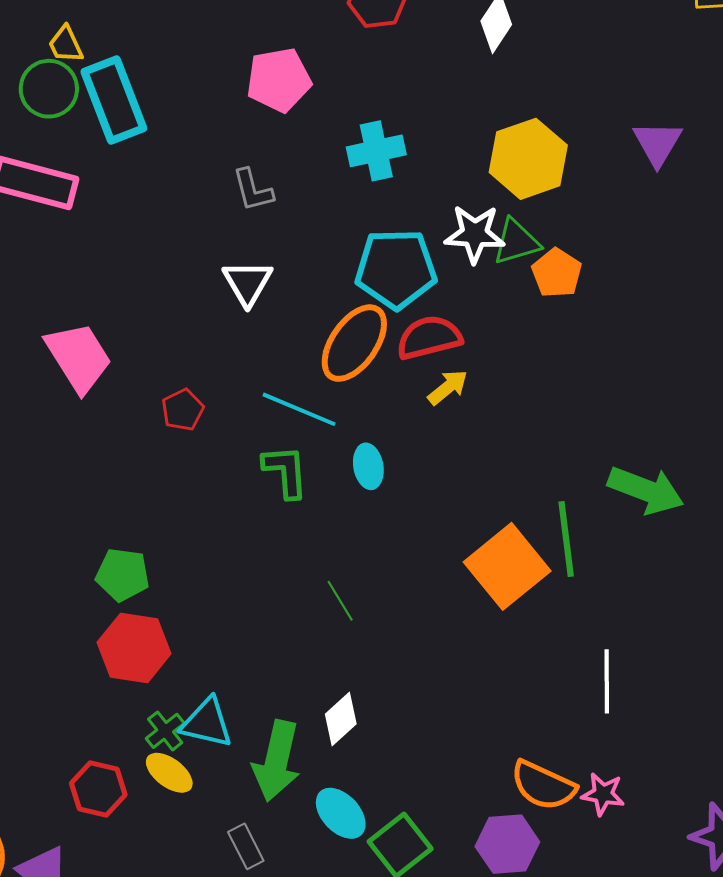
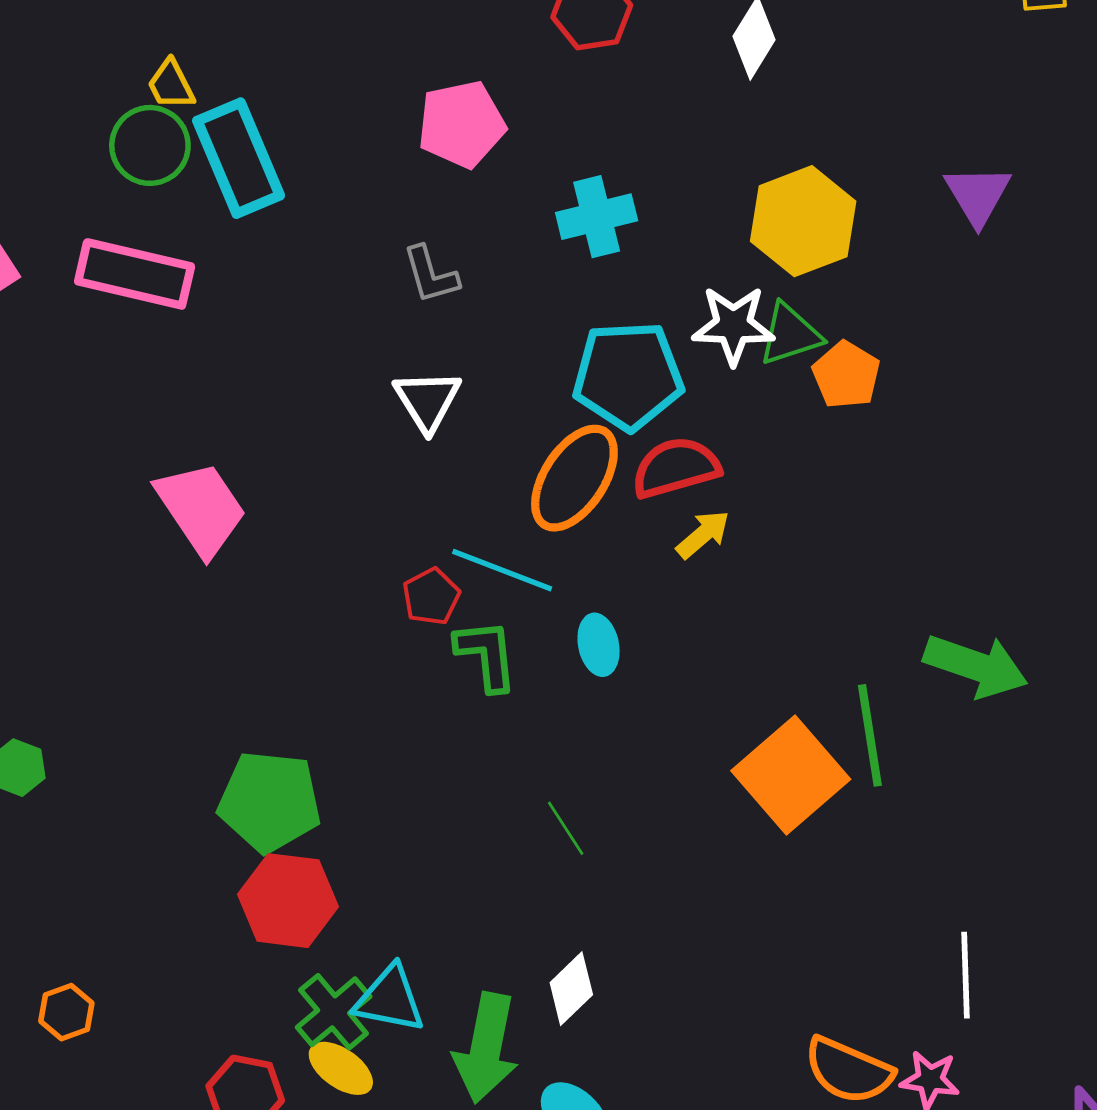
red pentagon: (183, 410) -> (431, 597), moved
green pentagon: (123, 575) -> (270, 802), size x1.4
white line: (607, 681) -> (966, 975), moved
green cross: (165, 731) -> (334, 1012), size x1.4

